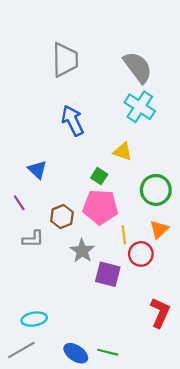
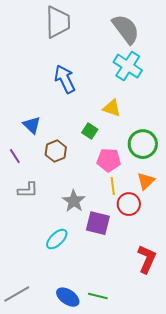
pink pentagon: (100, 207) -> (109, 160), moved, size x0.7
brown hexagon: (62, 217) -> (56, 151), moved
cyan ellipse: (34, 319) -> (57, 239), moved, turned -35

